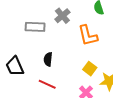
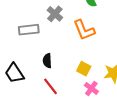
yellow square: (90, 69) -> (84, 69), moved
red line: (47, 84) -> (50, 86), turned 36

